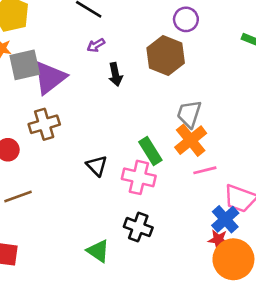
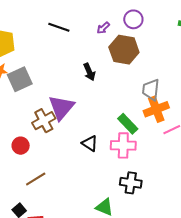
purple arrow: (96, 45) -> (103, 28), moved
purple triangle: (50, 78) -> (61, 107), moved
orange cross: (191, 140) -> (156, 109), turned 30

